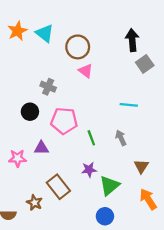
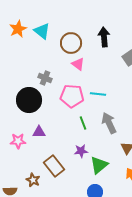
black arrow: (132, 40) -> (104, 37), moved
cyan line: (129, 105) -> (98, 94), moved
black circle: (30, 112) -> (29, 100), size x1.6
pink pentagon: (64, 121) -> (72, 96), moved
gray arrow: (121, 138) -> (109, 123), size x1.5

